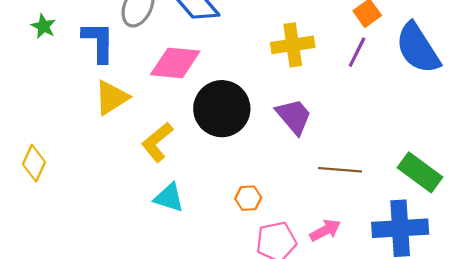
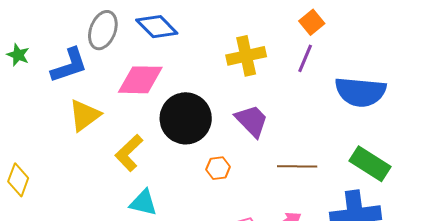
blue L-shape: (98, 42) -> (69, 65), turned 75
blue semicircle: (418, 48) -> (360, 92), moved, turned -48
orange hexagon: (248, 198) -> (218, 168), moved

